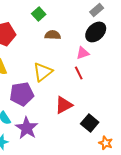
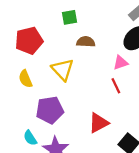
green square: (39, 14) -> (70, 17), turned 32
yellow triangle: (43, 72) -> (63, 70), moved, turned -35

